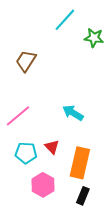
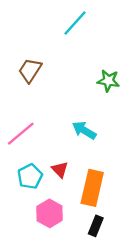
green star: (94, 38) -> (108, 81), moved
cyan pentagon: (26, 153) -> (30, 176), turned -30

